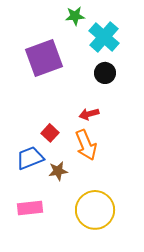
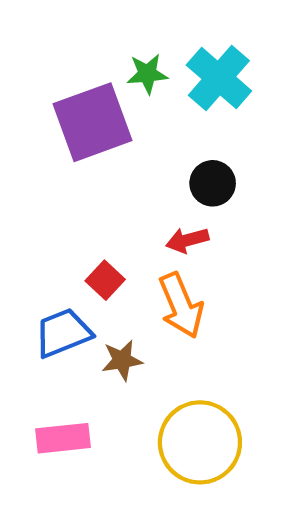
green star: (75, 16) -> (147, 74), moved
black circle: (105, 73) -> (213, 183), moved

